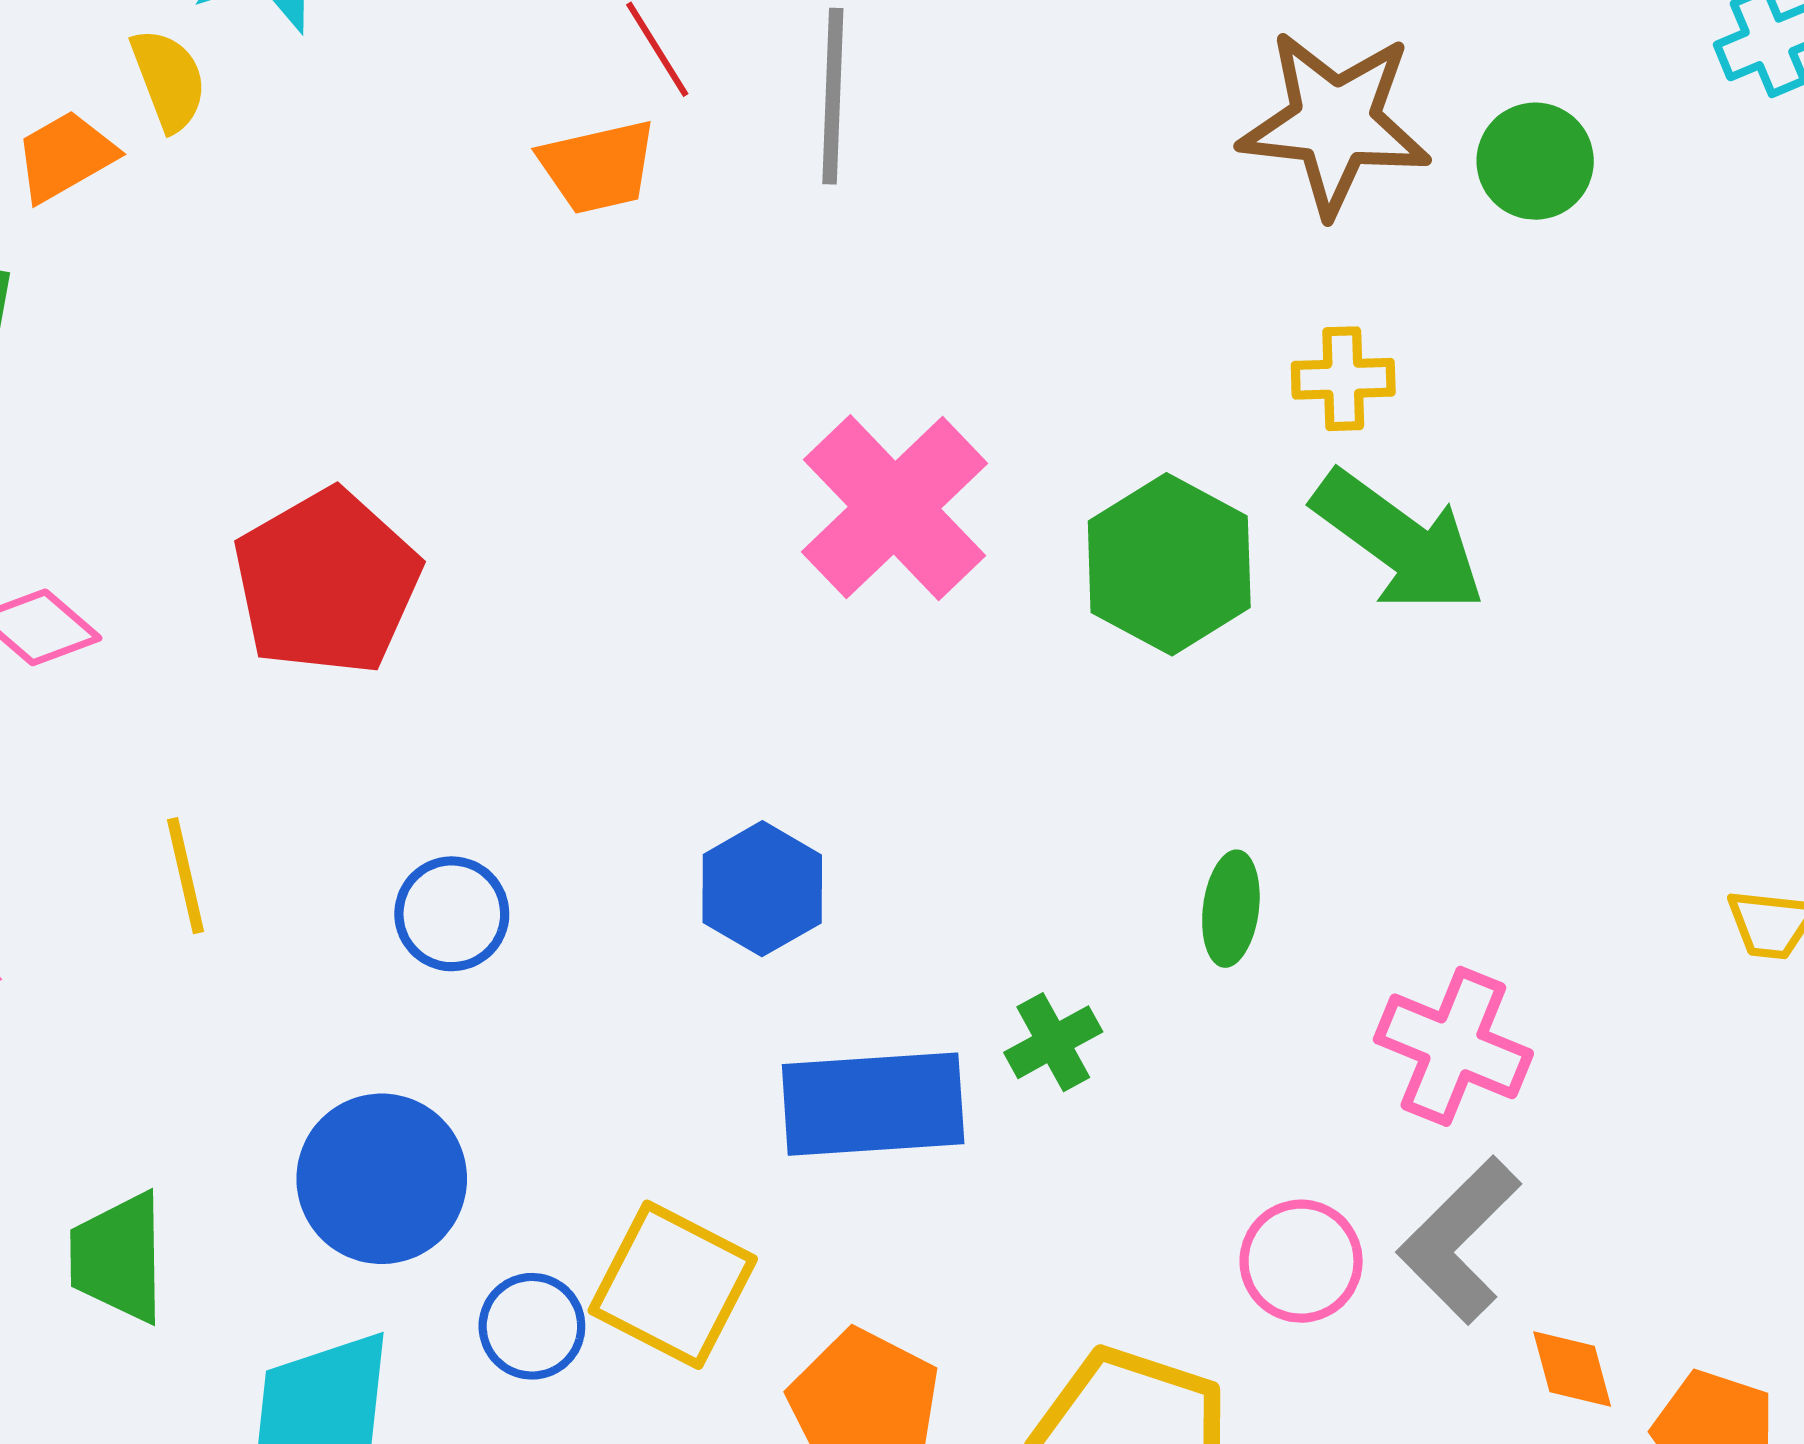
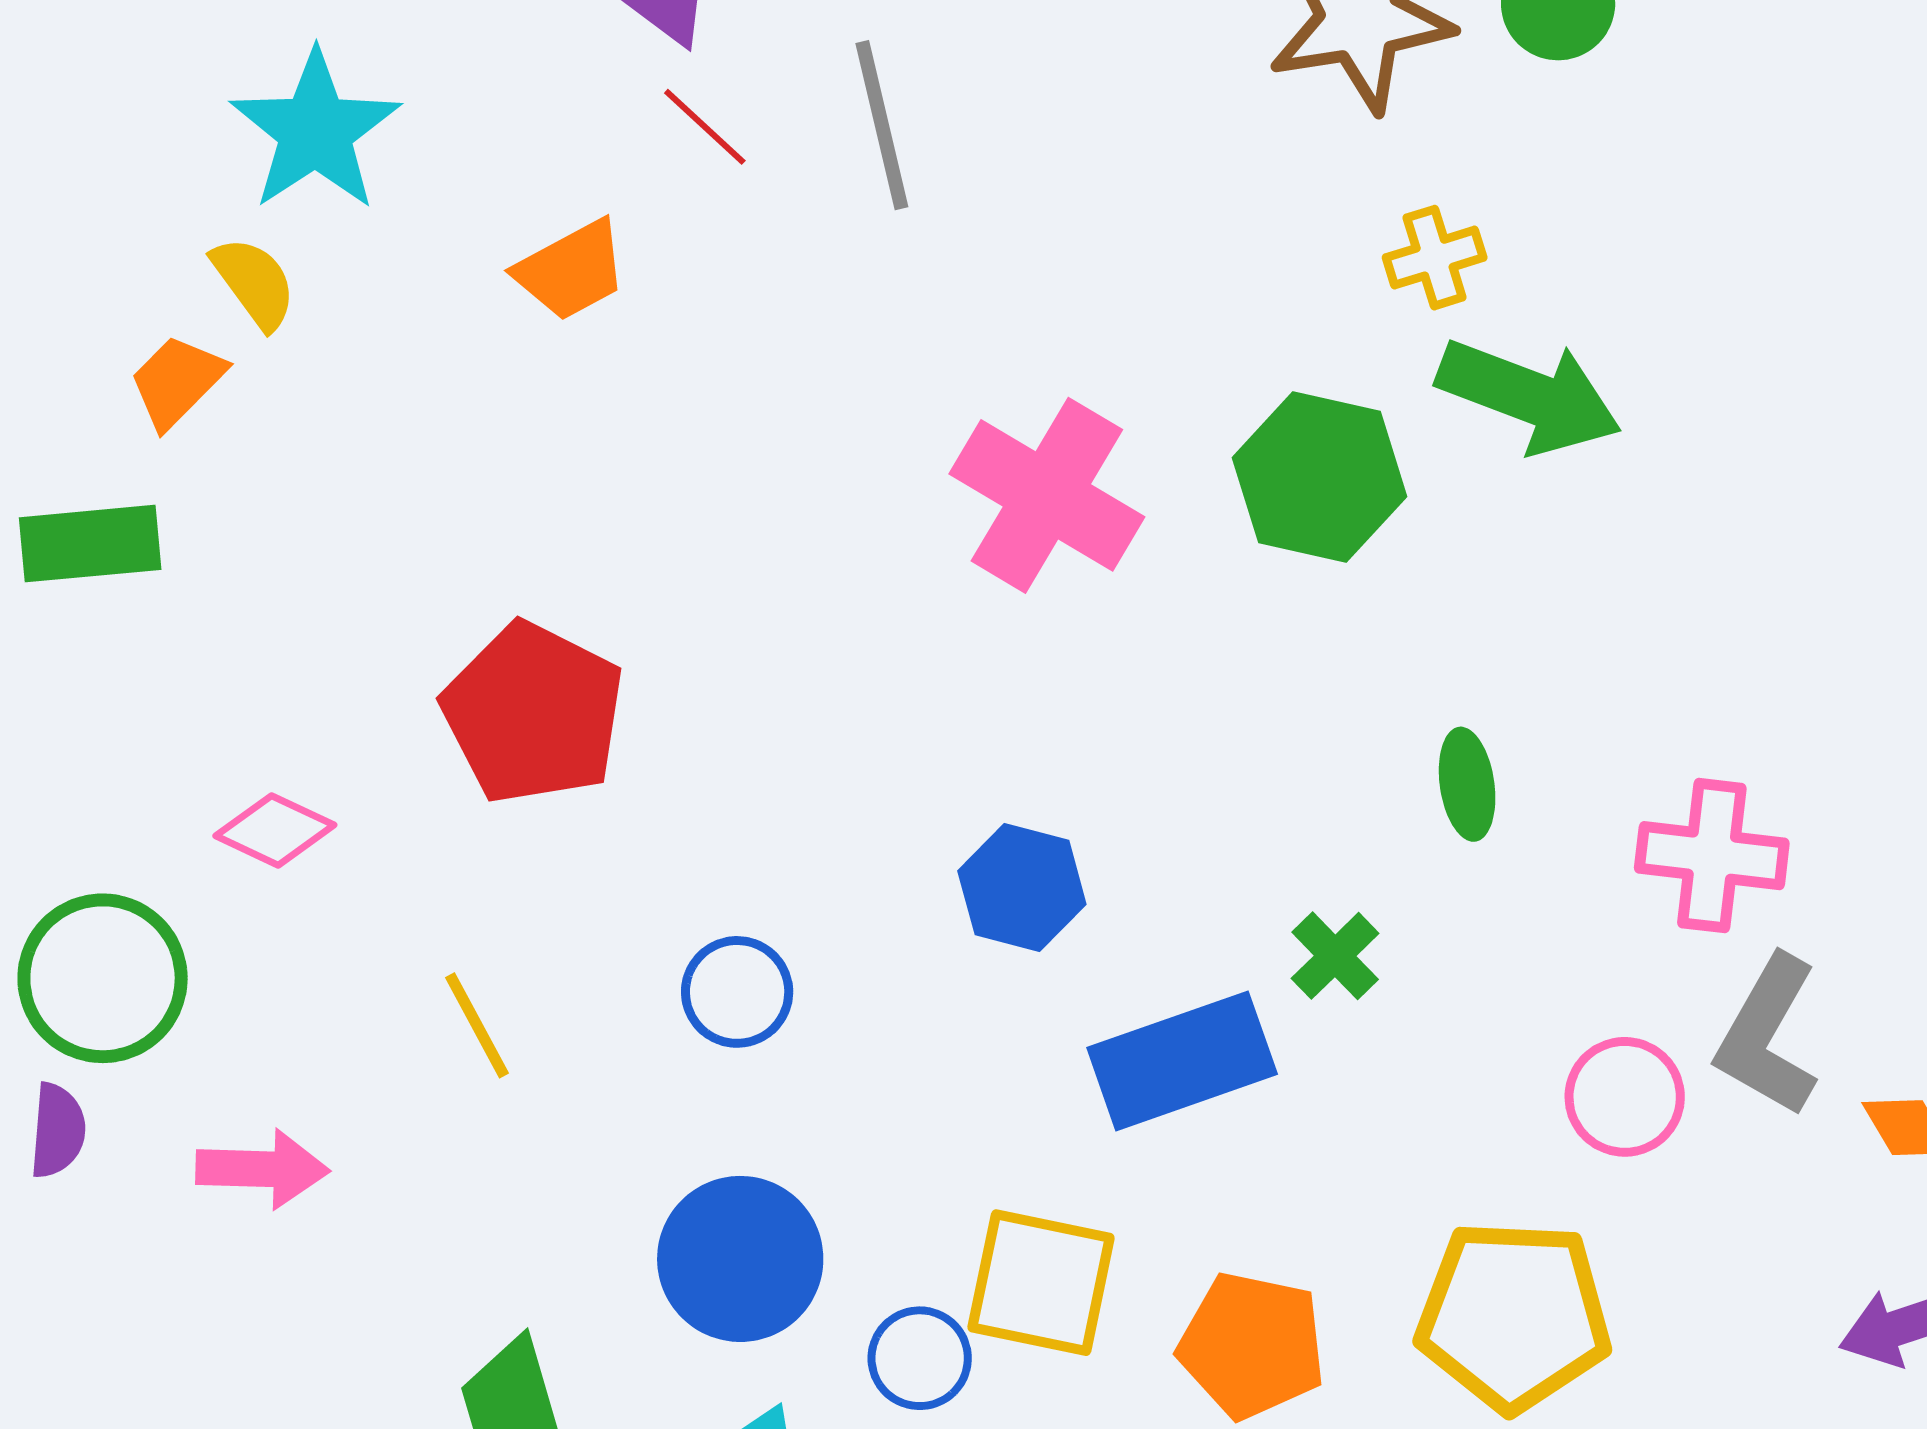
orange trapezoid: (598, 167) -> (571, 270), moved

